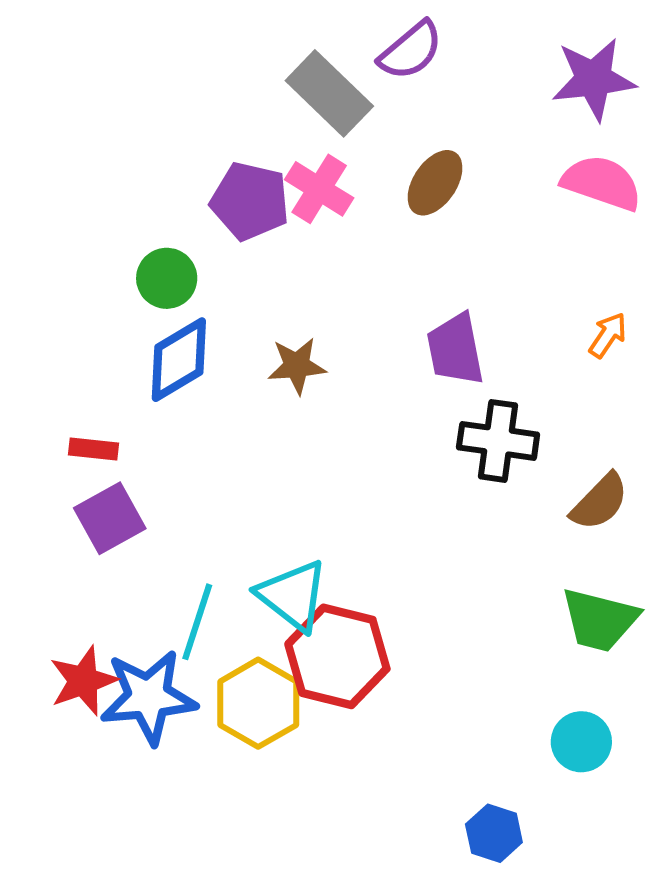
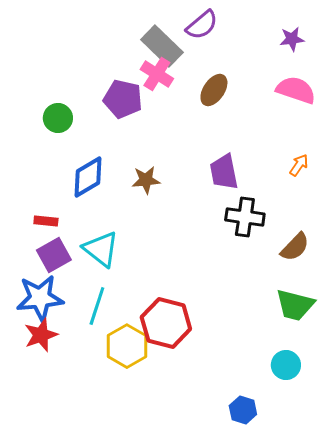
purple star: (594, 79) -> (292, 39), size x0.6
pink cross: (319, 189) -> (157, 74), moved
green circle: (167, 278) -> (58, 118), moved
cyan triangle: (293, 595) -> (101, 249), moved
blue star: (148, 697) -> (40, 298), moved

